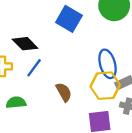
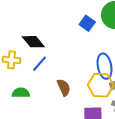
blue square: (69, 19) -> (87, 23), moved, size x0.7

